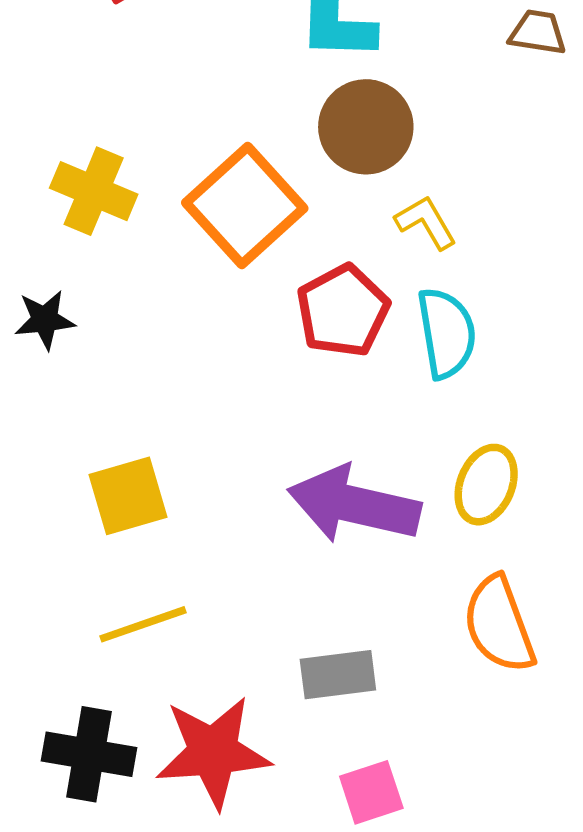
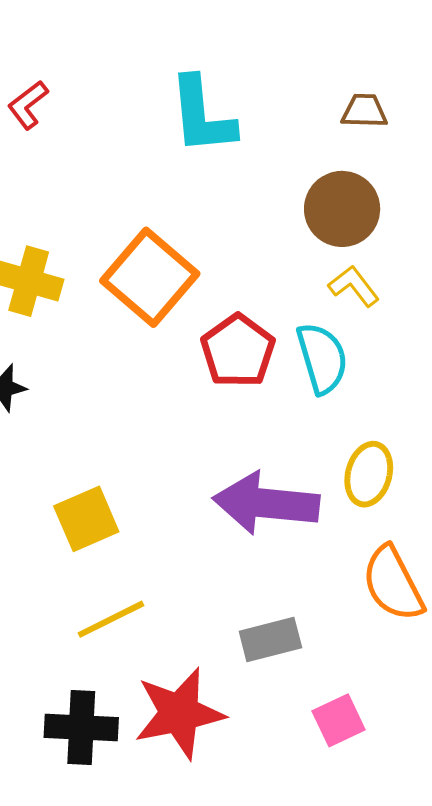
brown circle: (366, 127) -> (342, 209), moved
yellow L-shape: (426, 222) -> (354, 286), moved
pink square: (371, 792) -> (339, 720), moved

